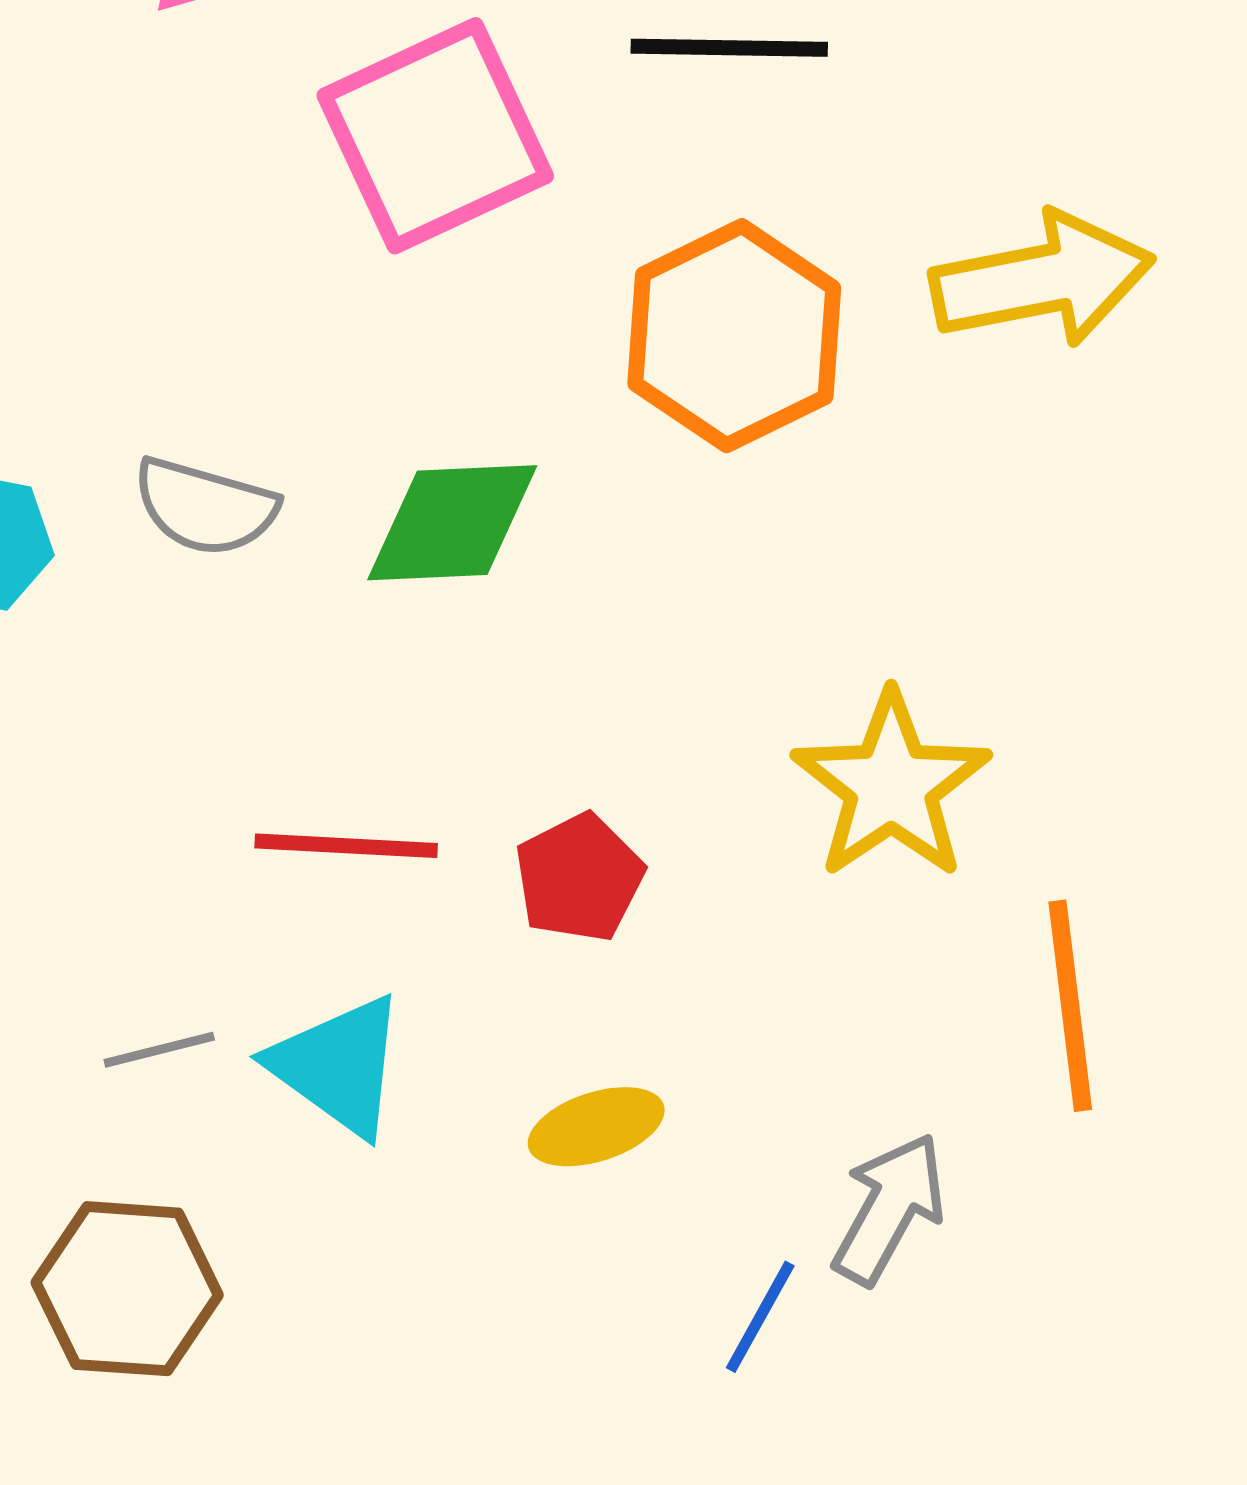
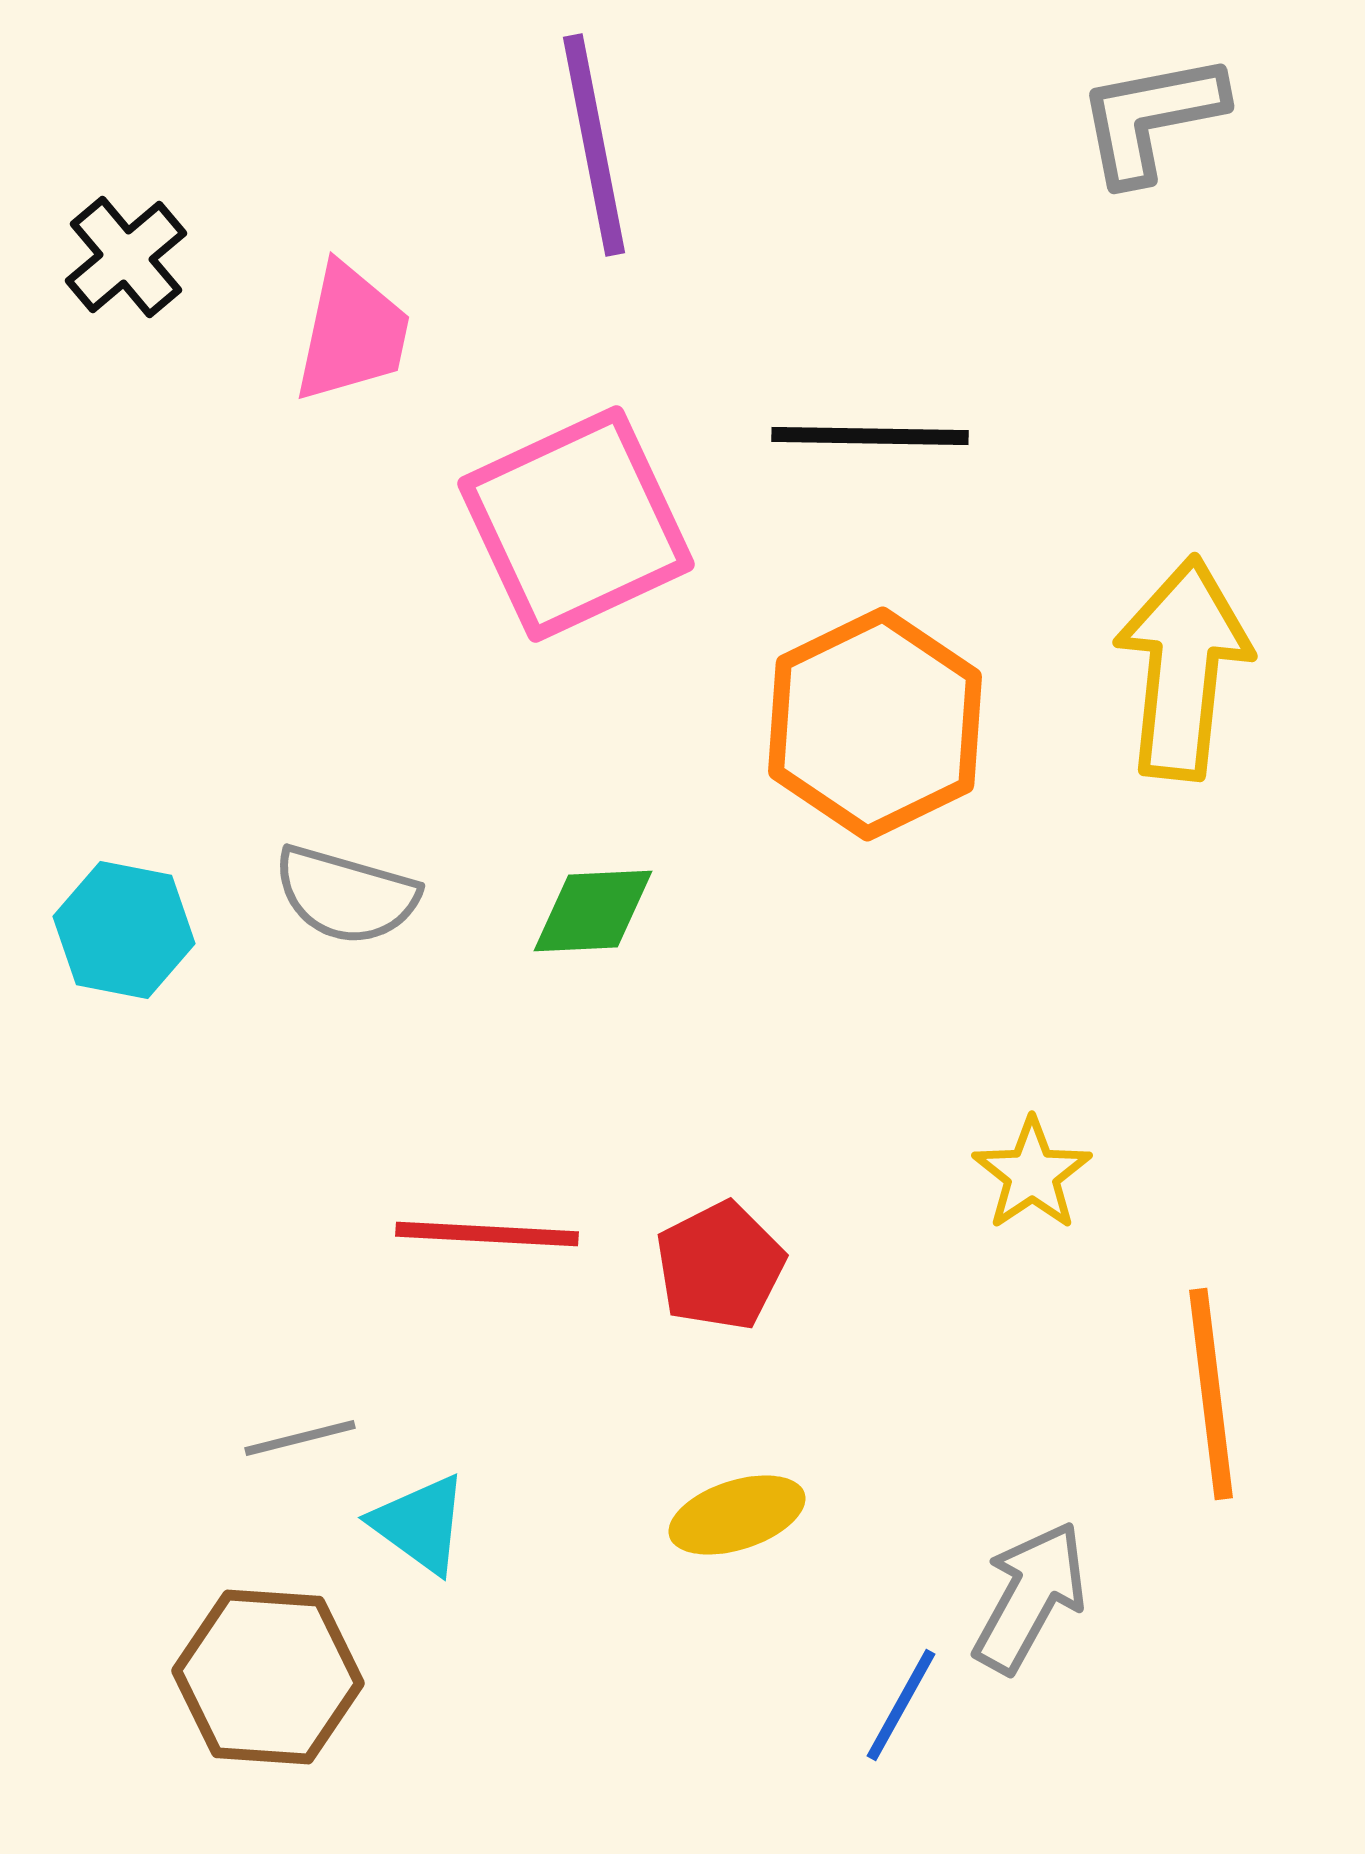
yellow arrow: (1042, 280) -> (1183, 668), turned -73
green diamond: (452, 523) -> (593, 911), size x0.7
yellow star: (891, 786) -> (1032, 1174), size x0.6
cyan triangle: (338, 1066) -> (420, 1524), moved, size x0.7

